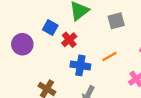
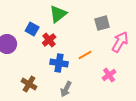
gray square: (116, 21) -> (102, 23), moved

